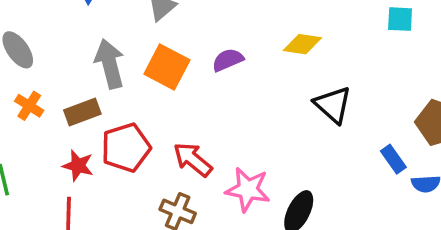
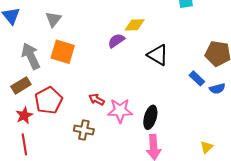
purple semicircle: (228, 60) -> (116, 41), moved
red arrow: (193, 159) -> (97, 99), moved, size x0.7
red star: (78, 166) -> (24, 115), turned -30

